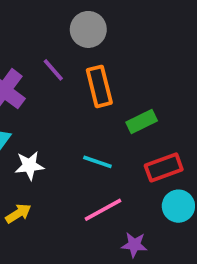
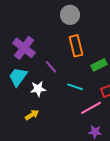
purple line: (53, 70) -> (51, 67), moved
pink line: (103, 210) -> (91, 108), moved

